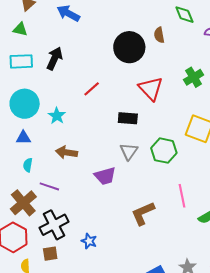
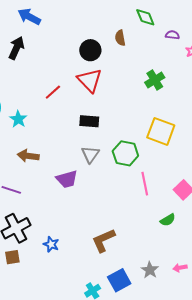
black circle: (129, 47) -> (90, 50), size x0.7
black arrow: (54, 59) -> (16, 48), moved
red triangle: (151, 89) -> (90, 80), moved
pink line: (182, 196) -> (145, 184), moved
brown L-shape: (143, 213) -> (103, 240), moved

